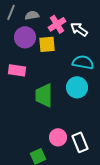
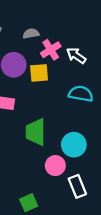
gray semicircle: (32, 15) -> (31, 34), moved
cyan circle: (77, 87) -> (74, 145), moved
pink circle: (58, 137) -> (55, 166), moved

